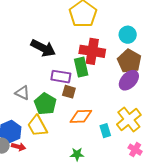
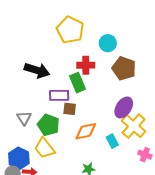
cyan circle: (128, 35) -> (108, 43), moved
red cross: (92, 51) -> (86, 65), size x0.7
purple ellipse: (129, 80) -> (124, 107), moved
gray triangle: (22, 93) -> (24, 118), turned 42

